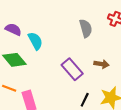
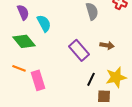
purple semicircle: (13, 29) -> (23, 12), turned 42

